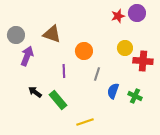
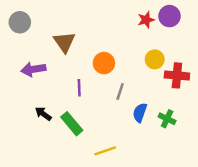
brown triangle: (52, 34) -> (64, 42), turned 36
gray circle: (16, 35) -> (20, 22), moved
purple arrow: (27, 56) -> (33, 69), turned -120

